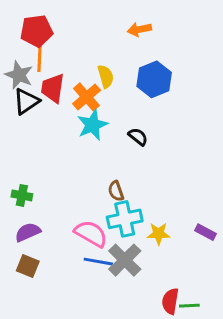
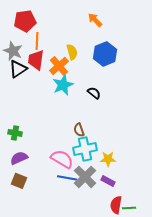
orange arrow: (139, 29) -> (95, 20), turned 56
orange line: (39, 59) -> (37, 41), moved
purple rectangle: (206, 232) -> (108, 181), moved

